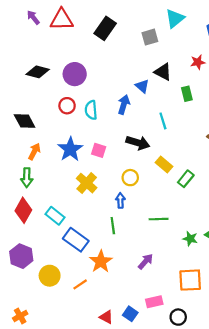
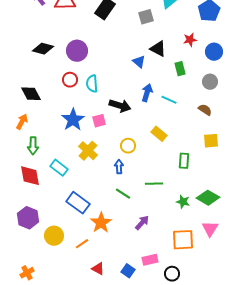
blue arrow: (124, 105) -> (147, 93), moved
cyan line: (163, 121) -> (169, 100), moved, turned -49
black arrow: (138, 143) -> (120, 106), moved
pink square: (99, 150) -> (99, 121), turned -32
orange arrow: (34, 151) -> (22, 122), moved
green rectangle: (186, 179) -> (184, 161), moved, turned -35
red diamond: (23, 210) -> (30, 176), turned -40
cyan rectangle: (55, 216) -> (59, 168), moved
green line: (113, 226) -> (123, 194), moved, turned -49
red triangle: (106, 317) -> (98, 269), moved

